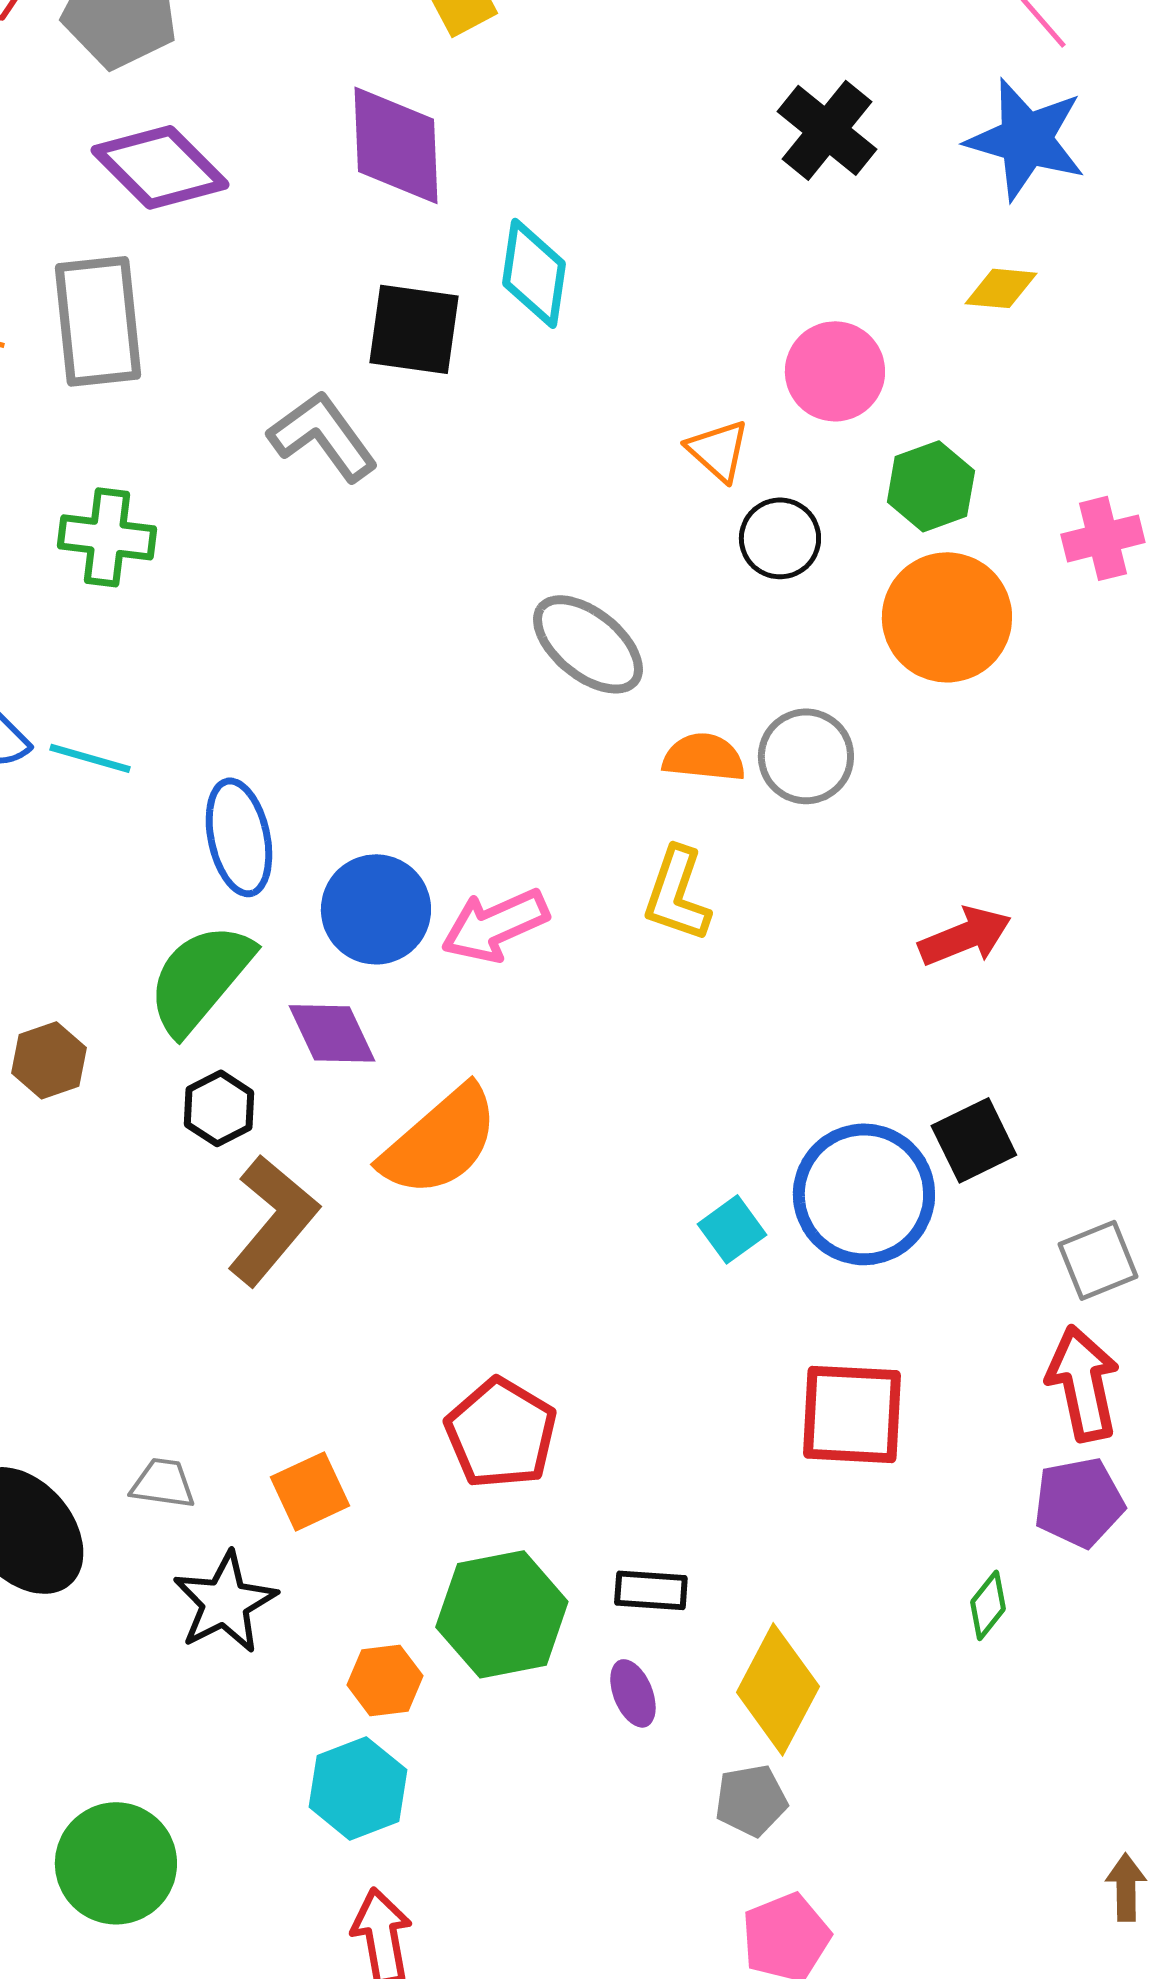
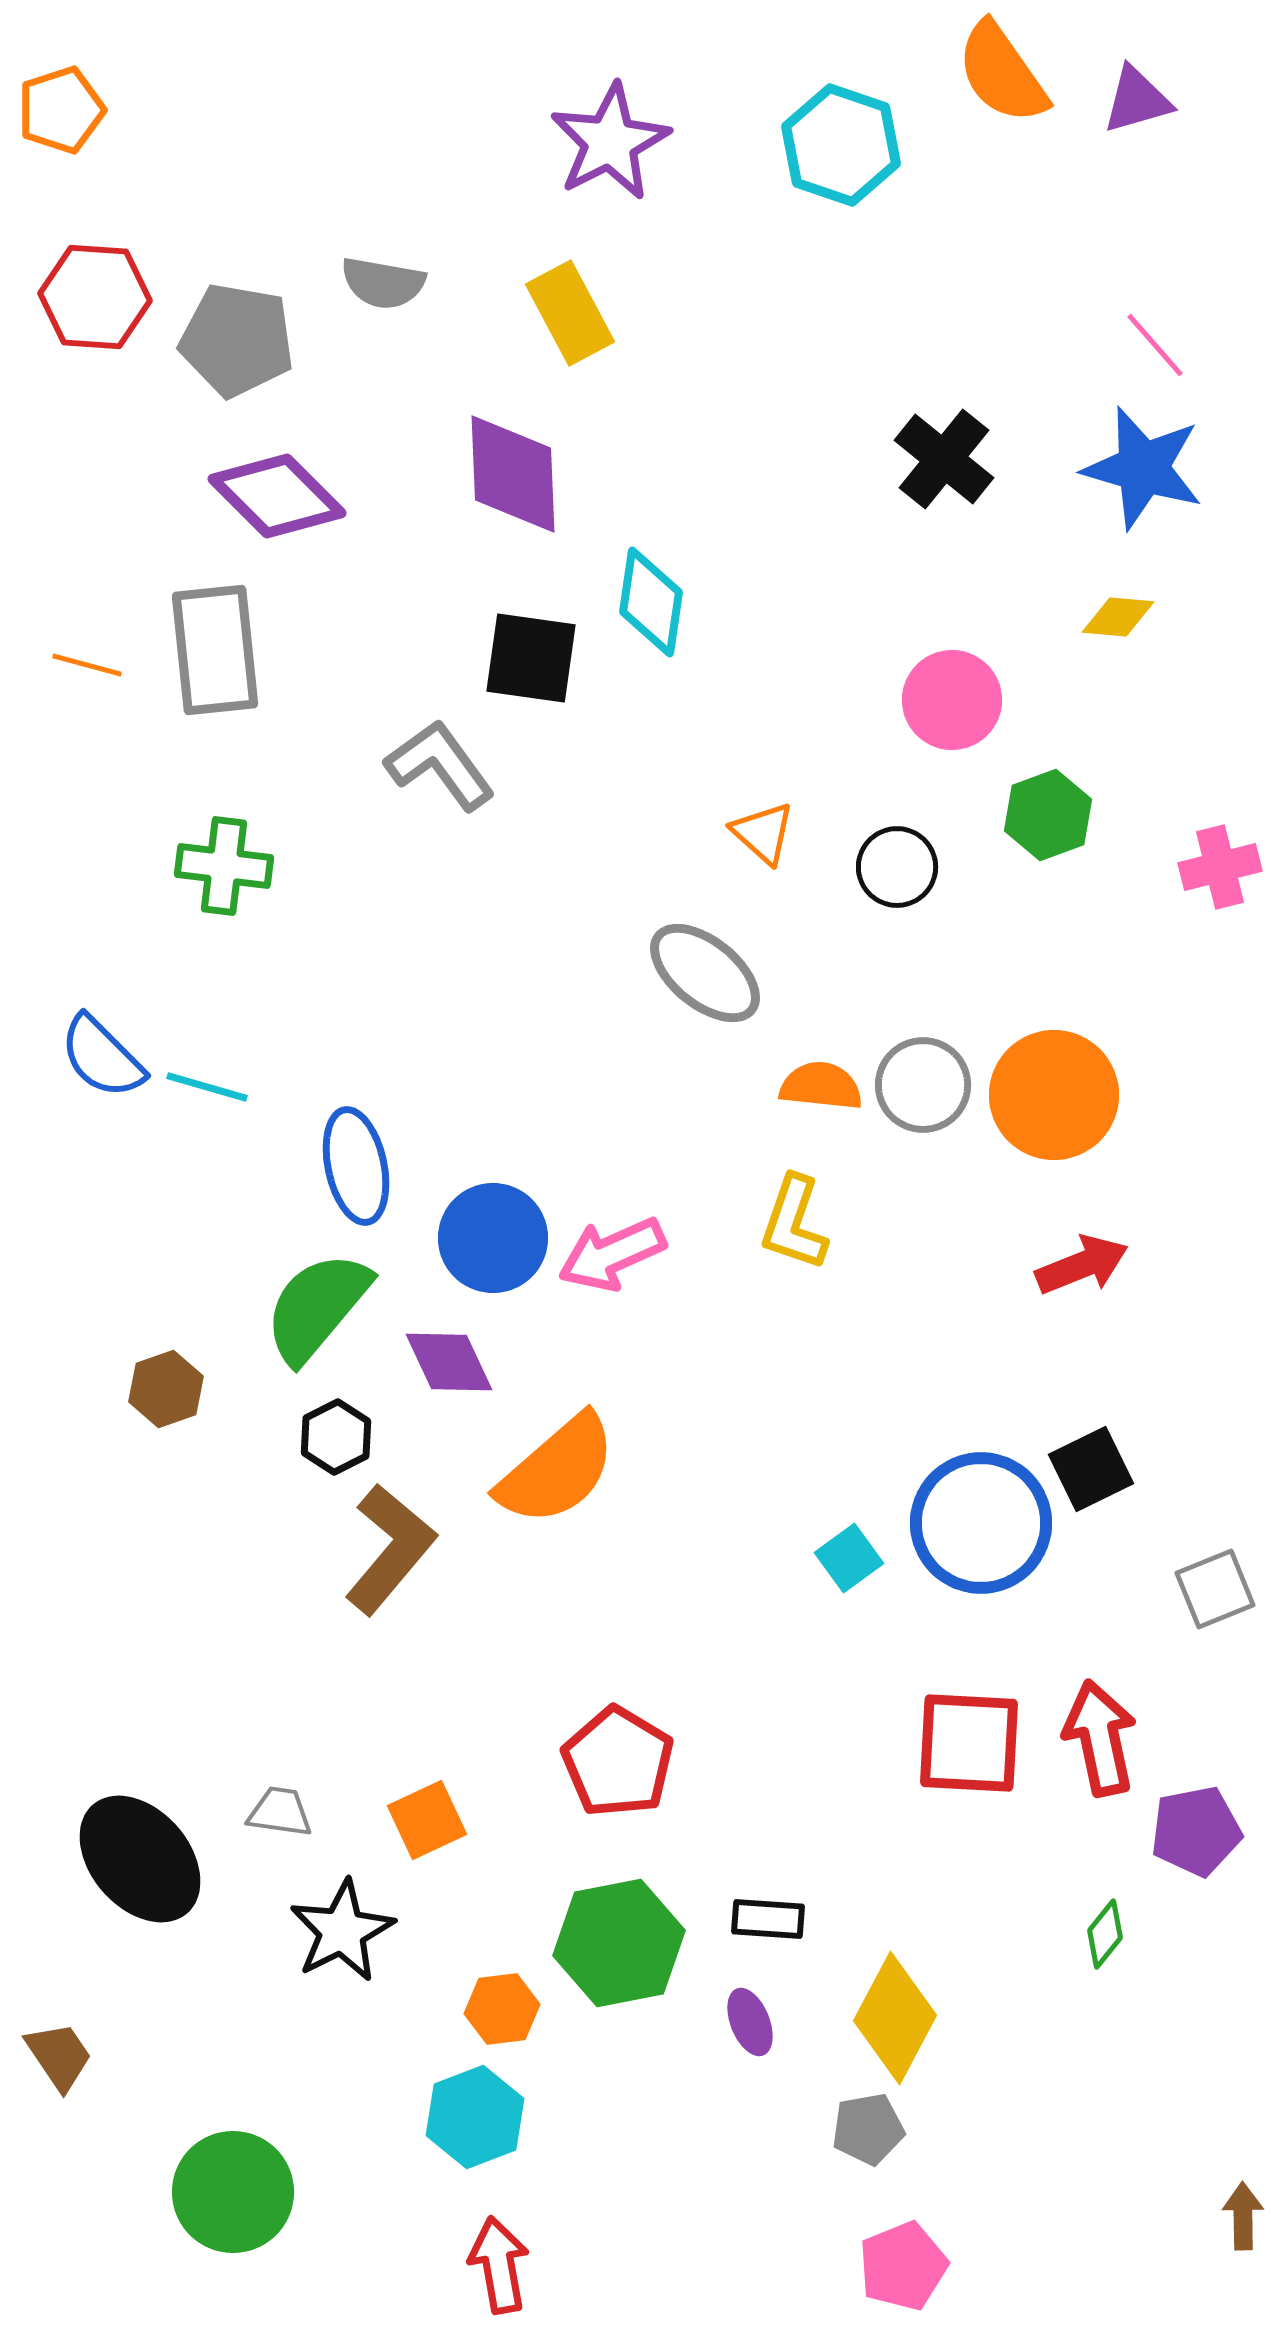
orange triangle: (718, 450) -> (763, 833), moved
orange circle: (947, 617) -> (1054, 1095), moved
red arrow: (1083, 1383) -> (1100, 1738), moved

